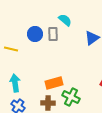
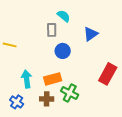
blue circle: (35, 34) -> (63, 51), moved
cyan arrow: (15, 83) -> (27, 79), moved

